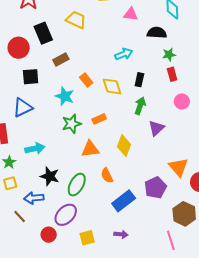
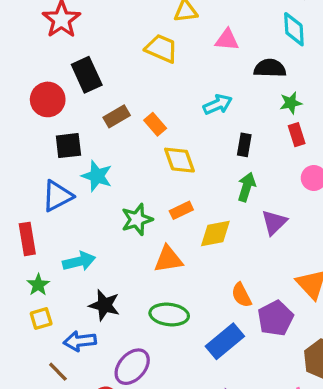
yellow trapezoid: (76, 20) -> (161, 48), moved
orange rectangle: (86, 80) -> (155, 124), moved
yellow diamond: (112, 86) -> (180, 160), moved
cyan star: (65, 96) -> (97, 176), moved
yellow diamond: (124, 146) -> (215, 233), moved, turned 60
orange semicircle: (107, 175) -> (241, 295), moved
green ellipse: (77, 185) -> (169, 314), moved, turned 70

